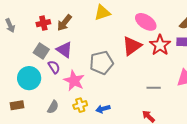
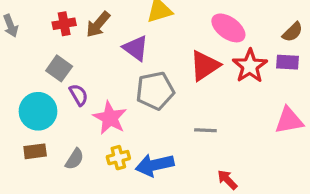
purple triangle: (64, 50) -> (136, 48), moved
gray line: (154, 88) -> (205, 130), moved
brown rectangle: (17, 105) -> (35, 151), moved
blue arrow: (103, 109) -> (155, 165), size x1.6

